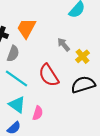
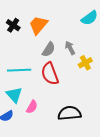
gray semicircle: (13, 54) -> (49, 49), moved
cyan line: (17, 78) -> (19, 70), turned -50
black semicircle: (83, 85) -> (69, 113), moved

